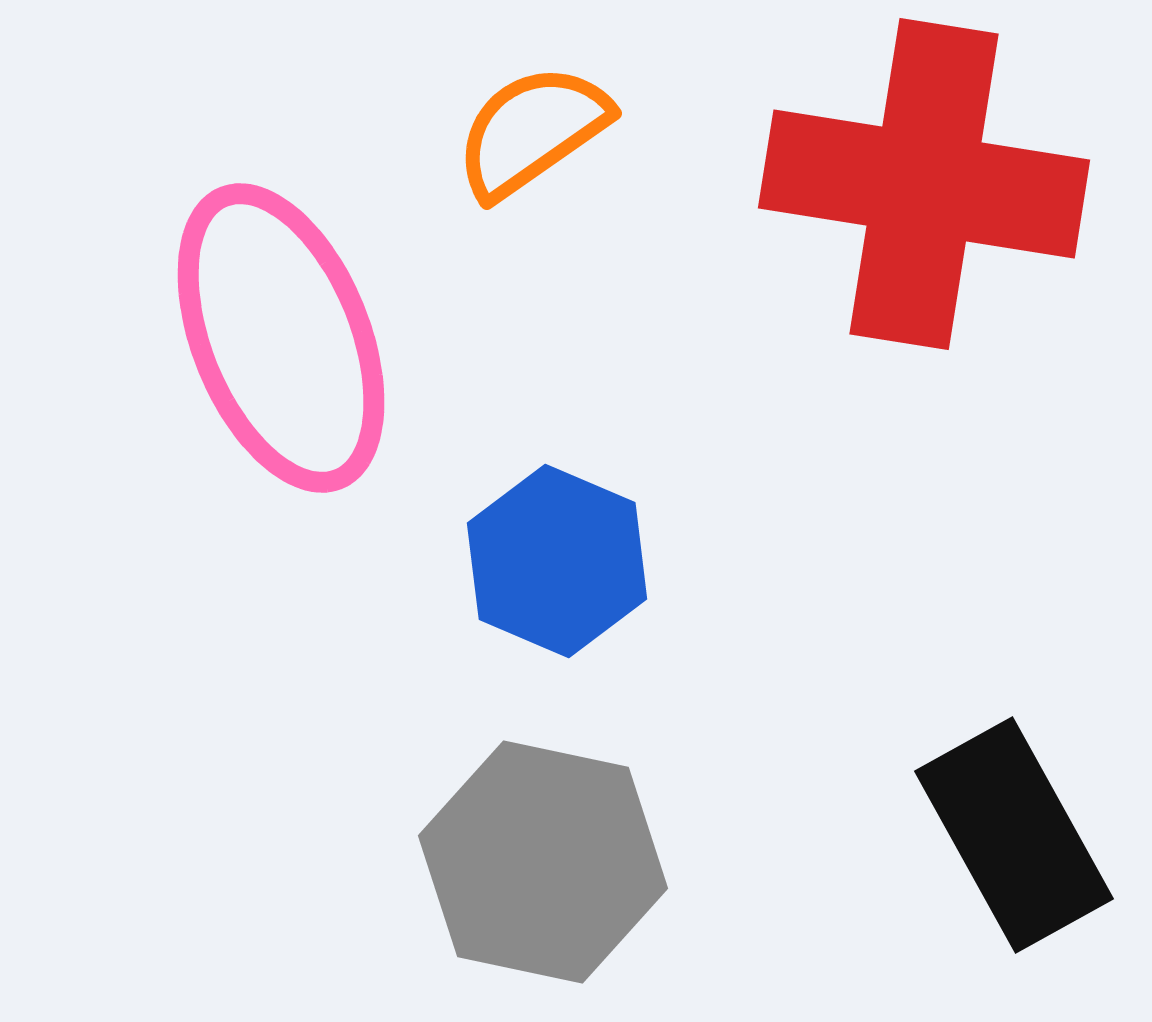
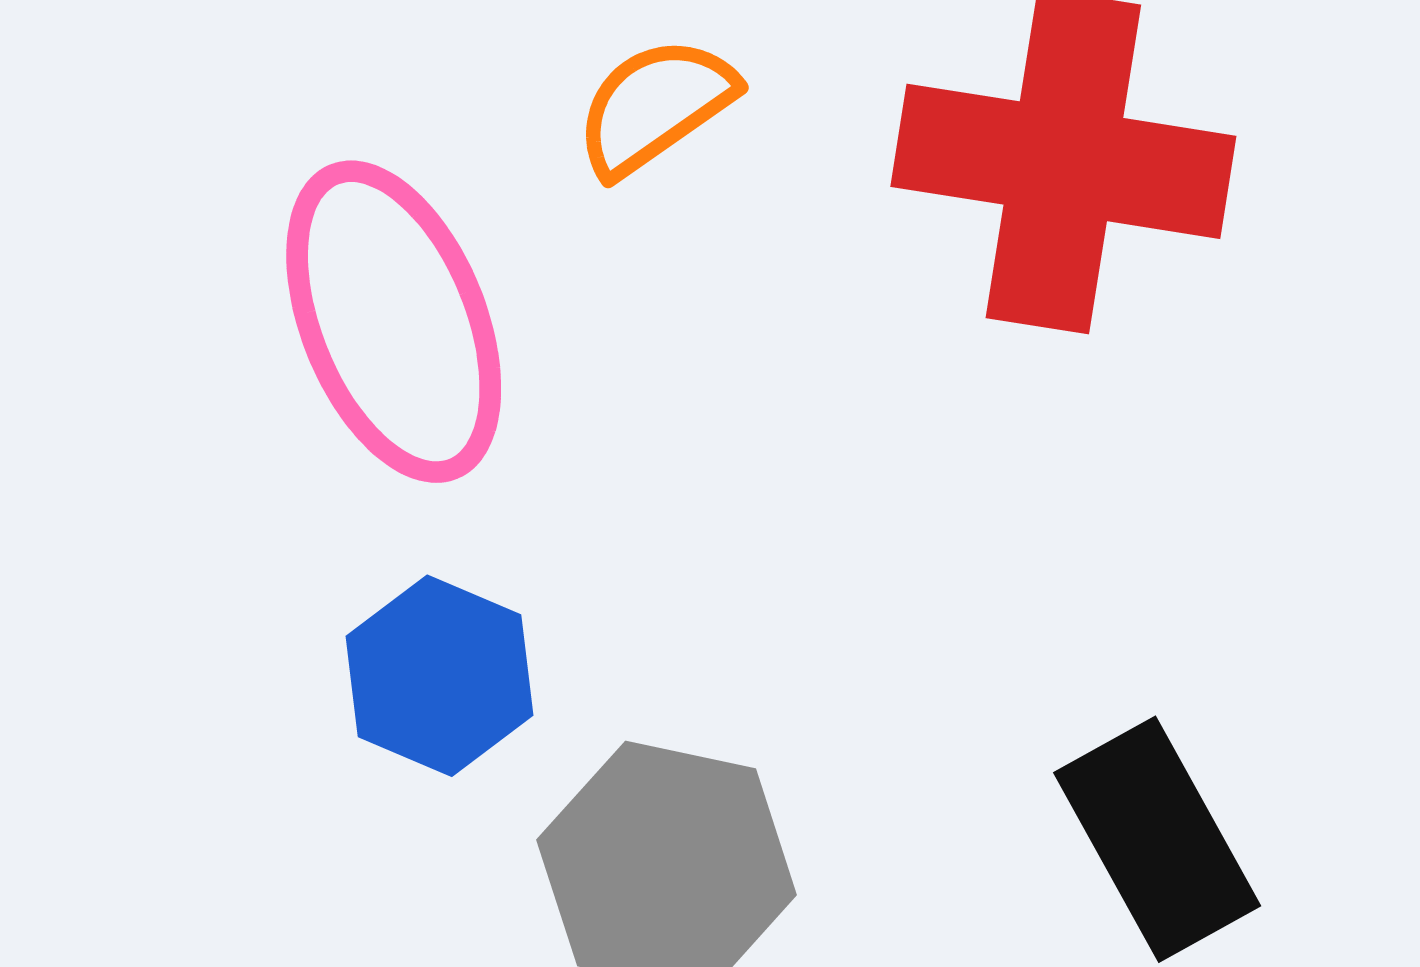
blue hexagon: (557, 561) -> (440, 676), moved

